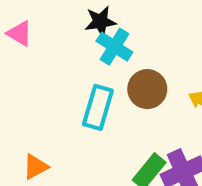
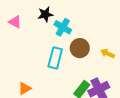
black star: (100, 22) -> (45, 14), moved

